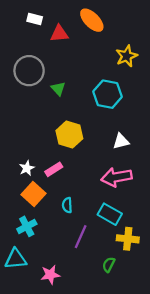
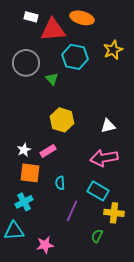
orange ellipse: (92, 20) -> (82, 18), turned -30
red triangle: (59, 34) -> (53, 30), size x1.5
cyan hexagon: (108, 94) -> (75, 57), moved
orange square: (34, 194) -> (30, 173), turned -35

